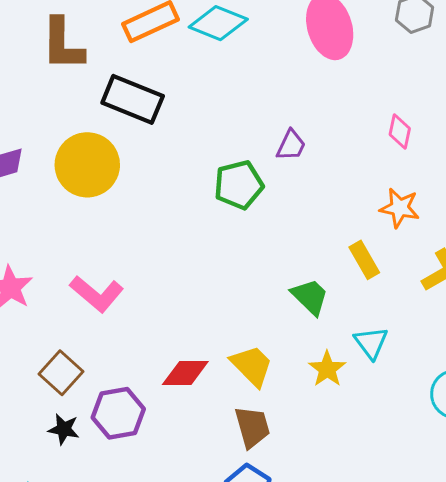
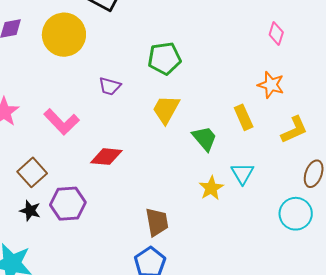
purple trapezoid: (291, 145) -> (110, 86), moved, turned 75
yellow trapezoid: (252, 366) -> (166, 109), moved, turned -112
red diamond: (185, 373) -> (106, 157), moved

